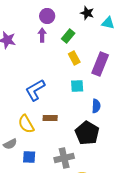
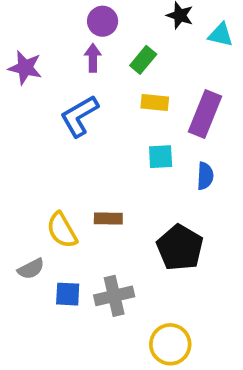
yellow rectangle: (74, 58) -> (155, 102), turned -56
blue L-shape: (35, 90) -> (79, 116), moved
blue semicircle: (96, 106) -> (205, 176), moved
gray cross: (64, 158) -> (114, 296), moved

